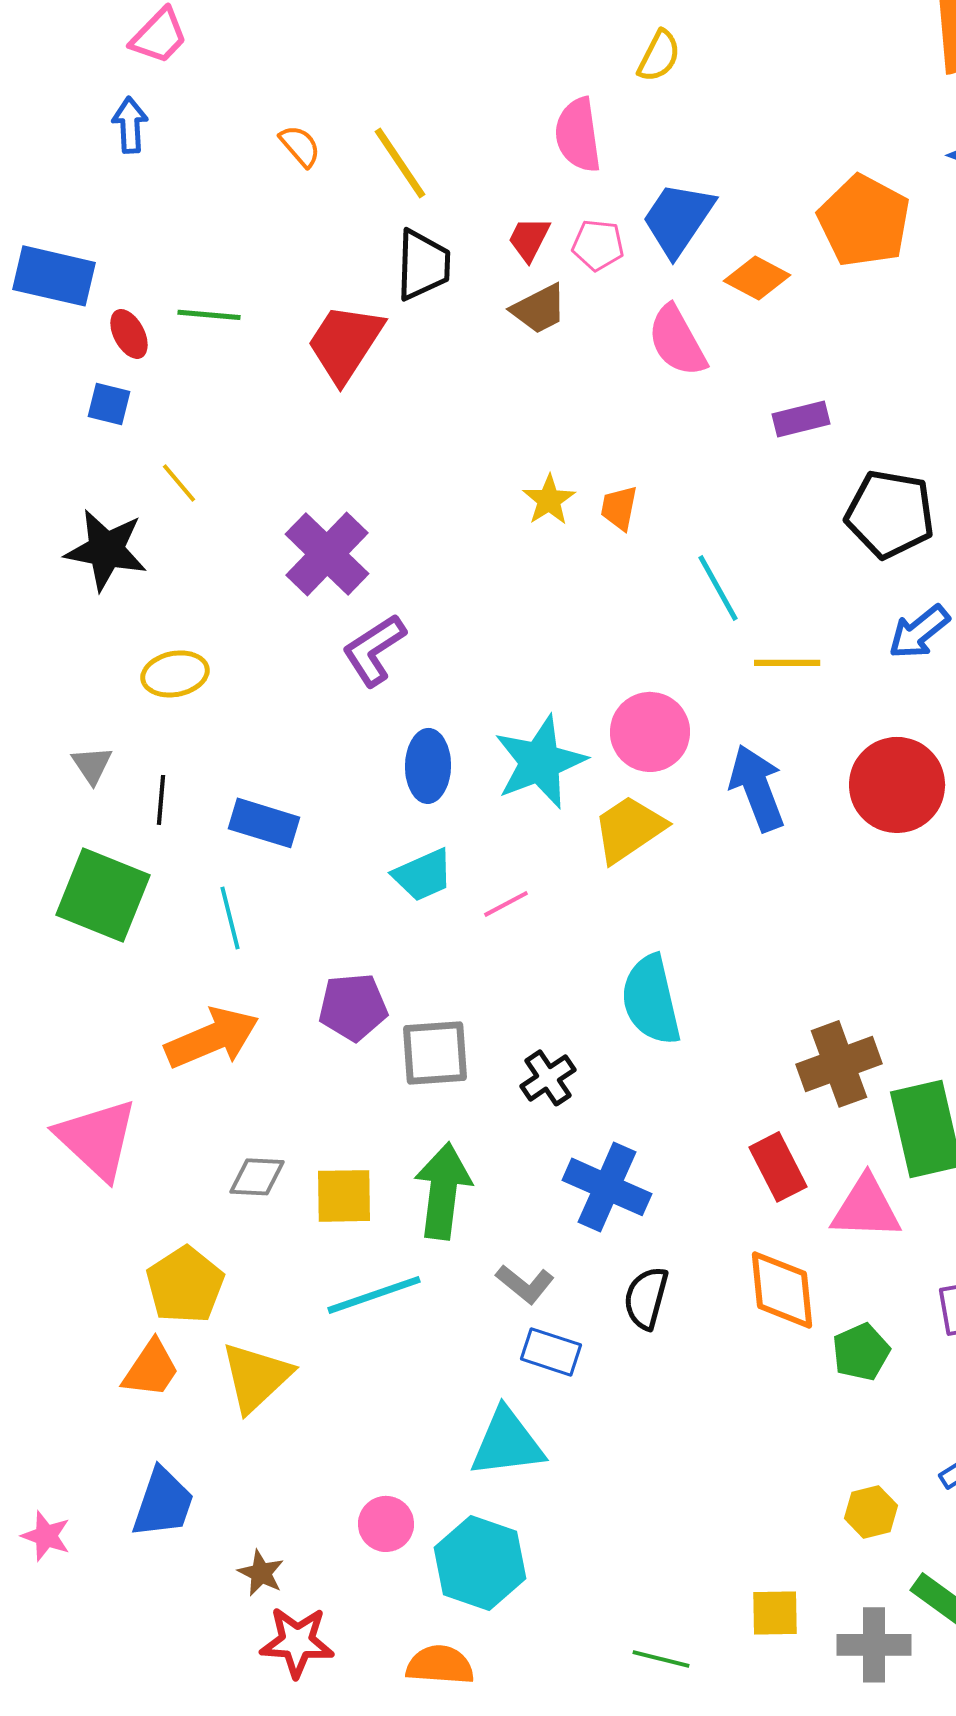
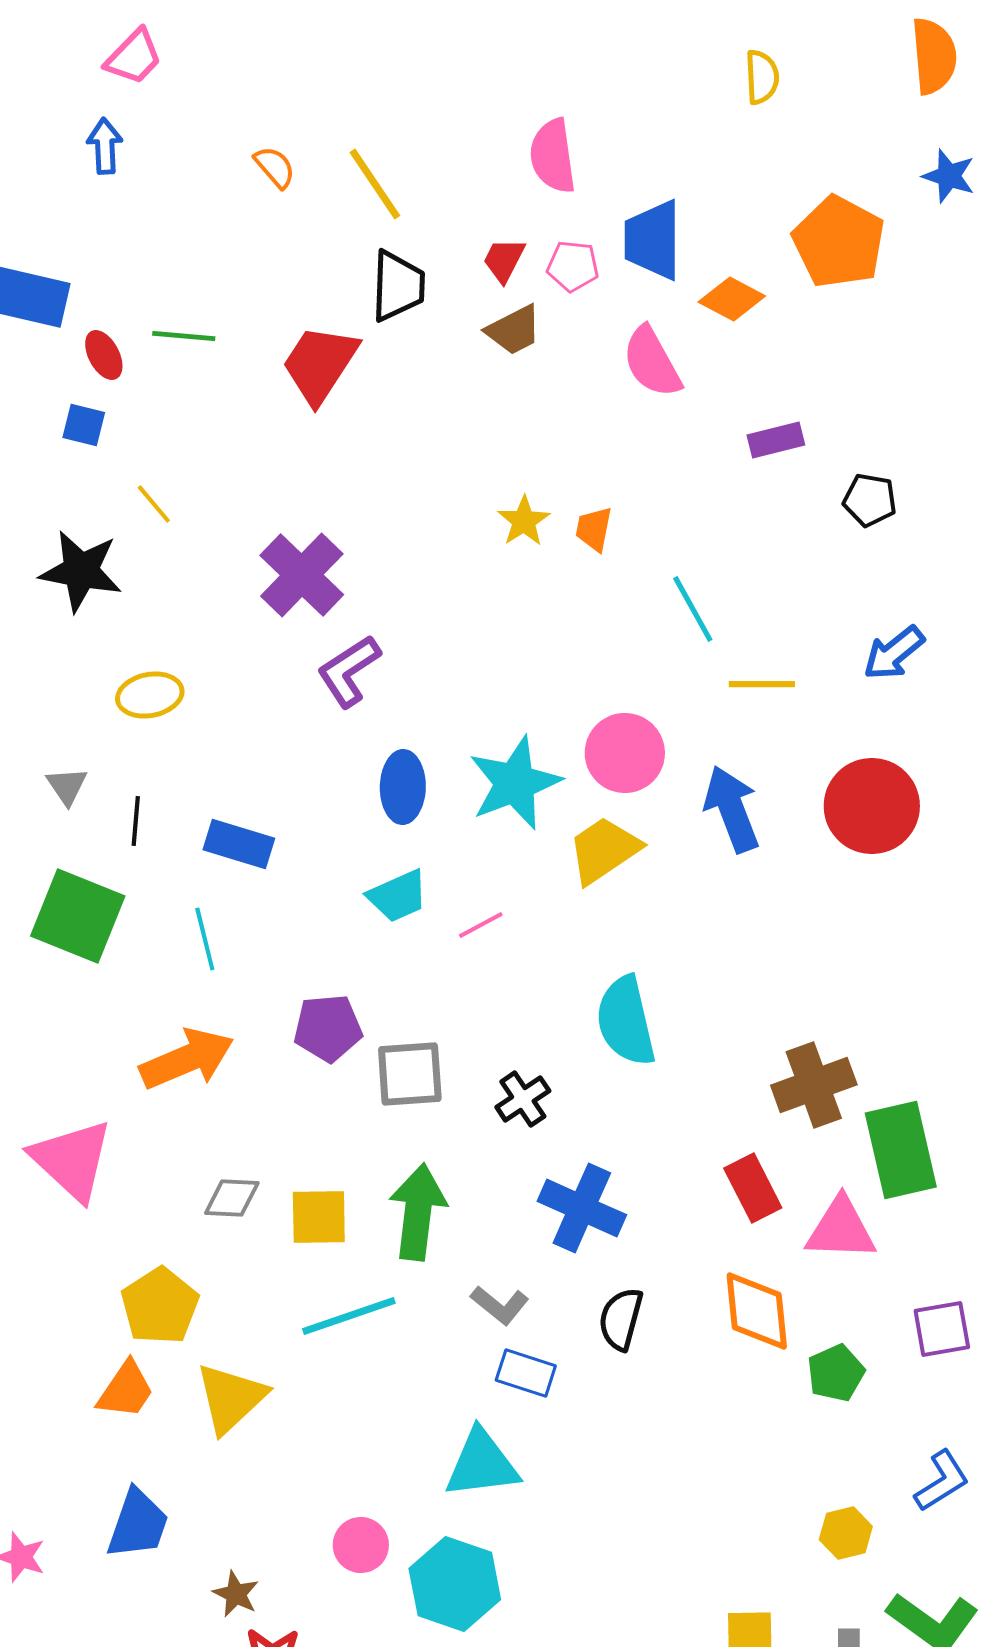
yellow semicircle: (659, 56) -> (762, 77), moved, turned -30
blue trapezoid: (678, 219) -> (653, 240), turned -34
black pentagon: (890, 514) -> (870, 500), moved, size x0.6

